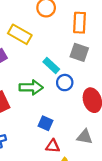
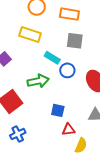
orange rectangle: (80, 23) -> (69, 14), turned -72
yellow rectangle: (20, 34) -> (30, 35), moved

